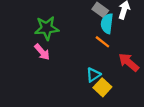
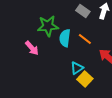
cyan semicircle: (107, 24) -> (65, 38), moved
green star: (47, 28) -> (48, 26), moved

